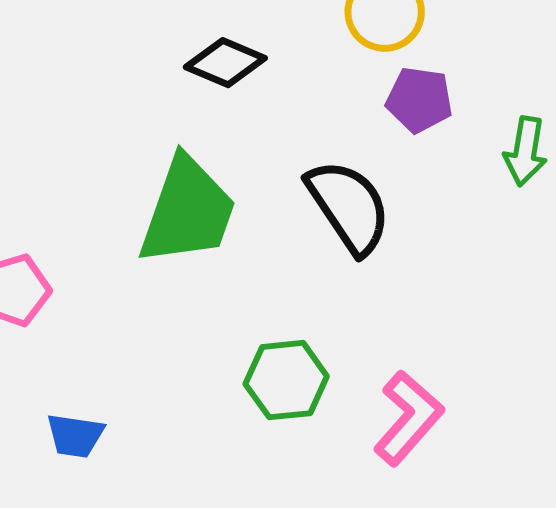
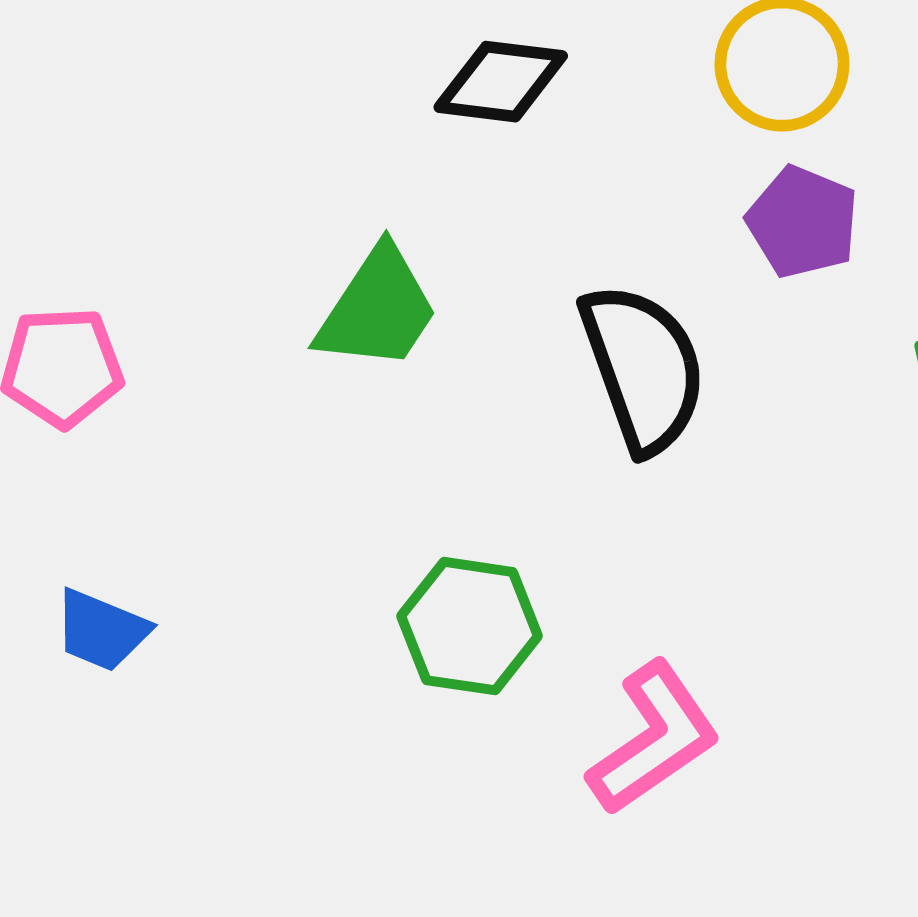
black diamond: (225, 63) -> (501, 82), turned -30
green trapezoid: (187, 211) -> (378, 309), size x0.7

